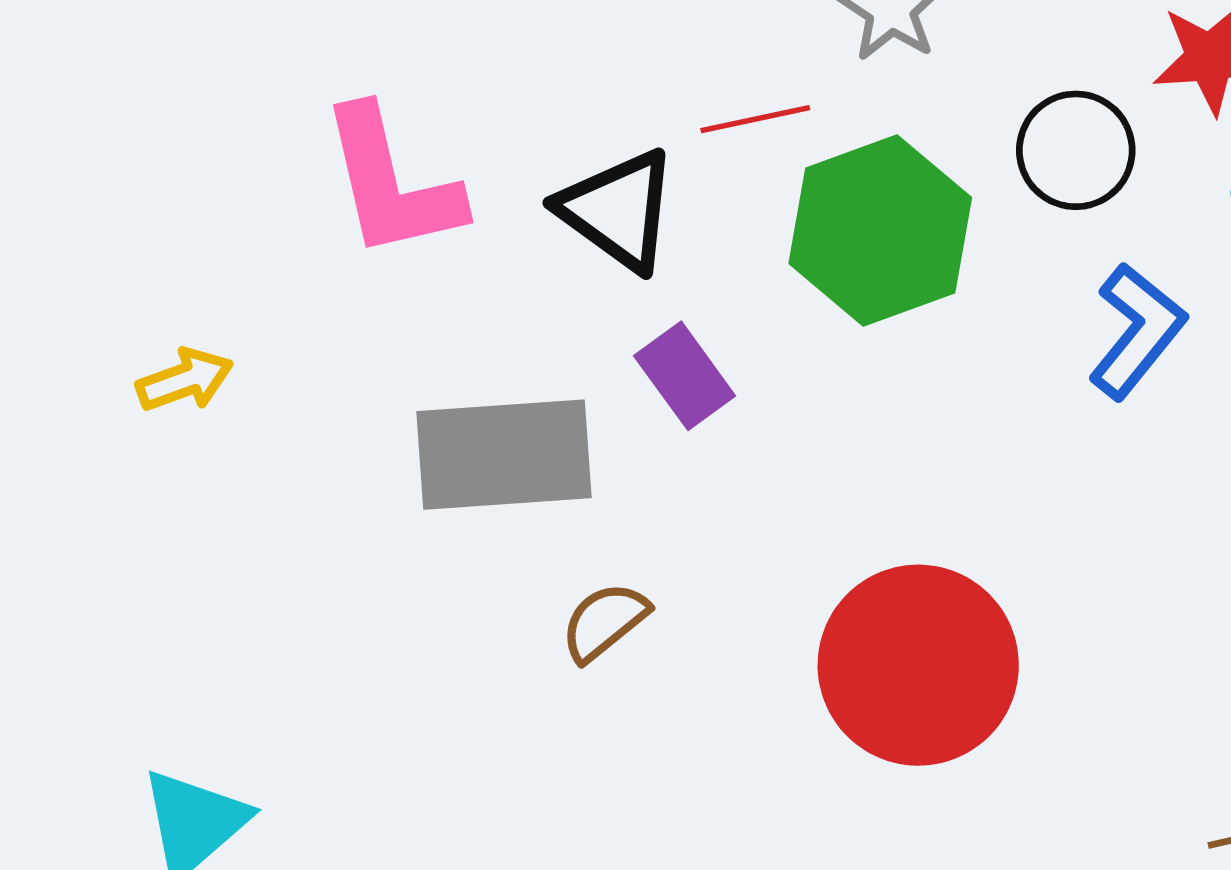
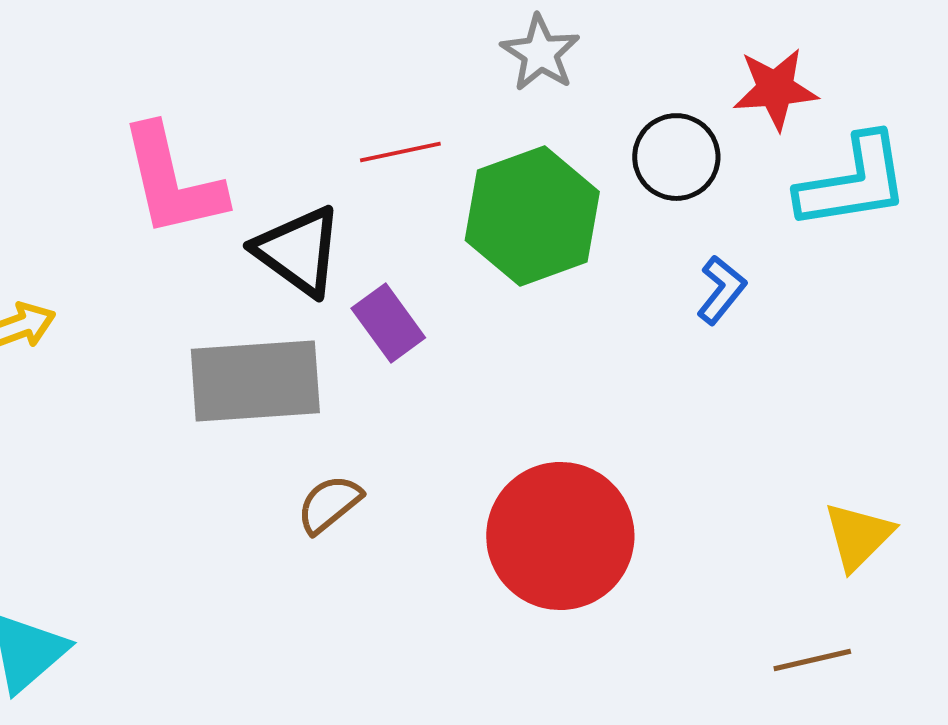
red line: (755, 119) -> (400, 152), moved
black triangle: (618, 210) -> (298, 251), moved
blue L-shape: (1137, 331) -> (721, 290), size x0.7

